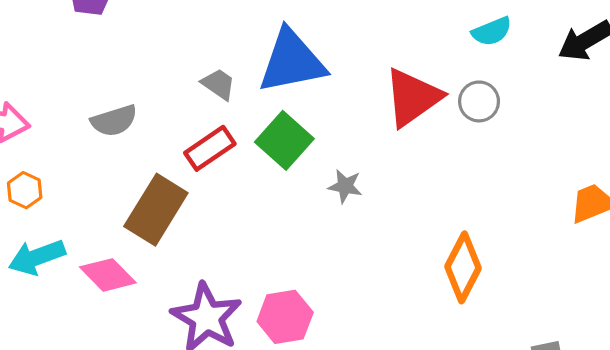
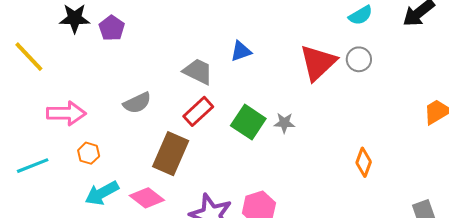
blue triangle: (292, 61) -> (241, 51), size x0.5
gray trapezoid: (219, 84) -> (198, 71), size x1.4
green square: (284, 140) -> (248, 122), moved
orange diamond: (463, 267) -> (364, 162), size x0.7

